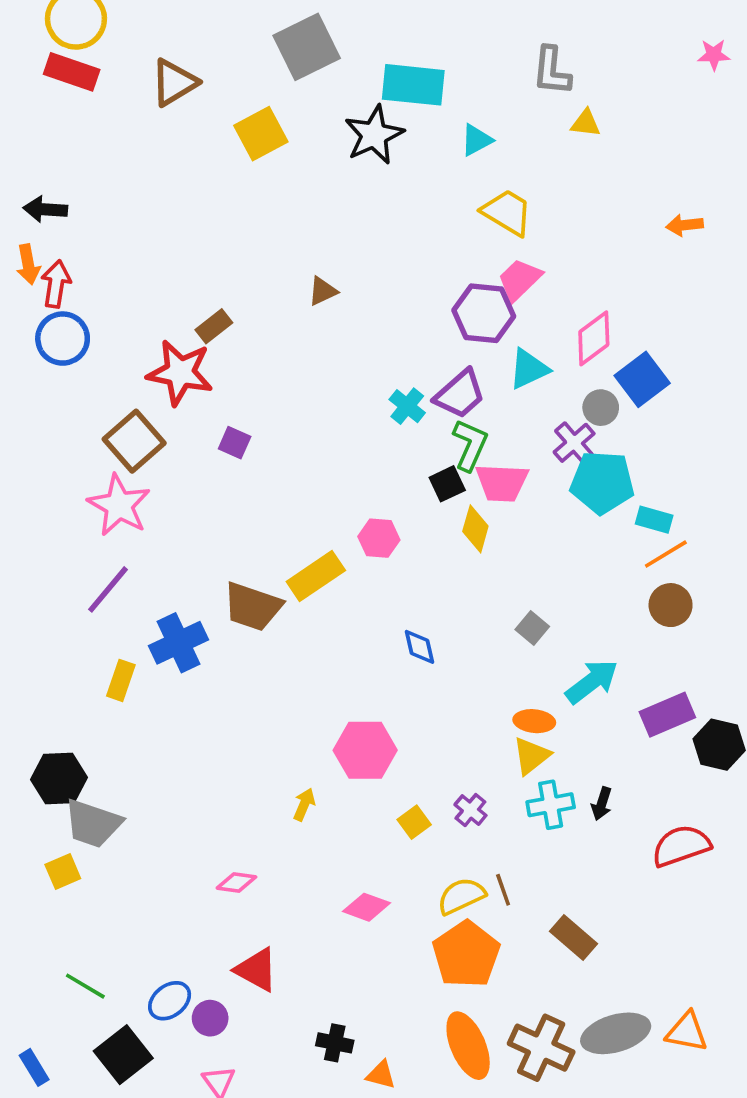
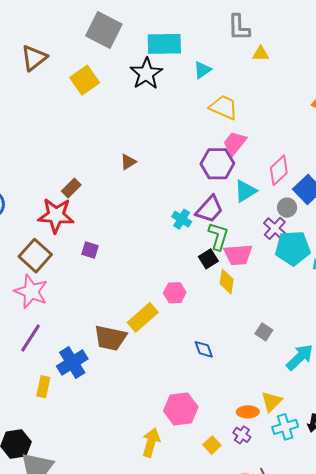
gray square: (307, 47) -> (104, 30), turned -30
orange ellipse: (534, 721) -> (248, 412), moved
yellow arrow: (304, 804) -> (151, 442), size x1.6

